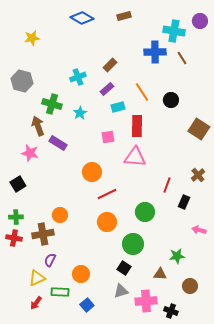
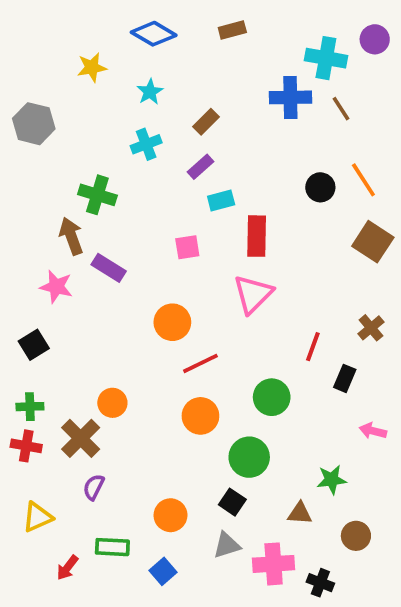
yellow star: (32, 38) -> (92, 67), moved
gray hexagon: (22, 81) -> (34, 124), moved
orange line: (142, 92) -> (363, 180), moved
cyan star: (80, 113) -> (150, 92), moved
pink square: (108, 137) -> (187, 247), moved
pink triangle: (135, 157) -> (253, 294), turned -50
brown cross: (43, 234) -> (81, 438), turned -35
orange circle: (81, 274) -> (170, 515), moved
yellow triangle: (37, 278) -> (37, 517), moved

